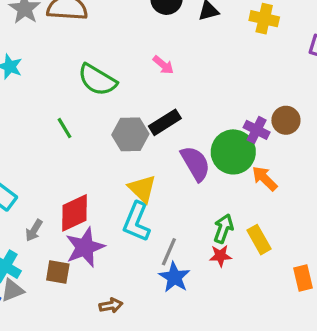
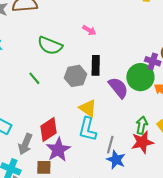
black rectangle: (165, 122) -> (96, 65), turned -48
gray arrow: (34, 230) -> (25, 144), size x1.5
red star: (220, 256) -> (142, 142), size x1.6

